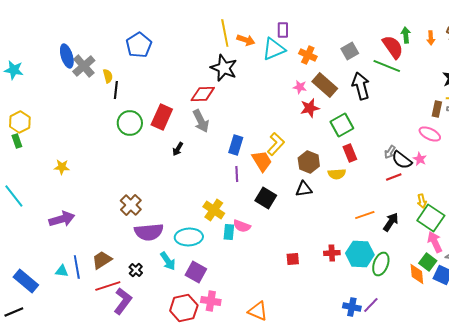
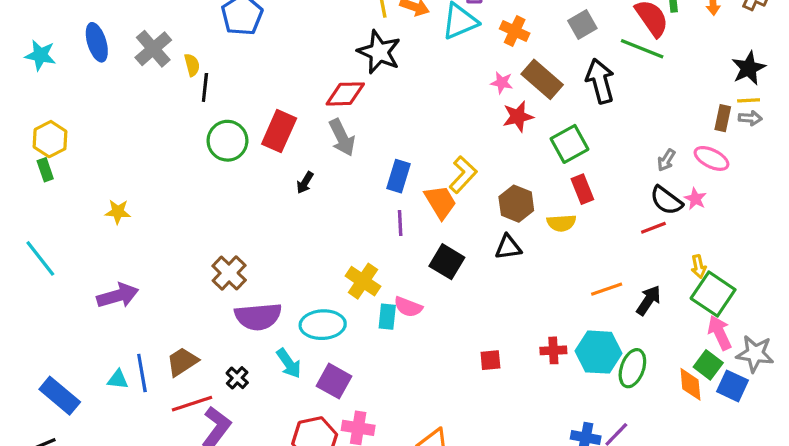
blue ellipse: (67, 56) -> (97, 42), moved
gray arrow: (390, 152) -> (666, 160), moved

